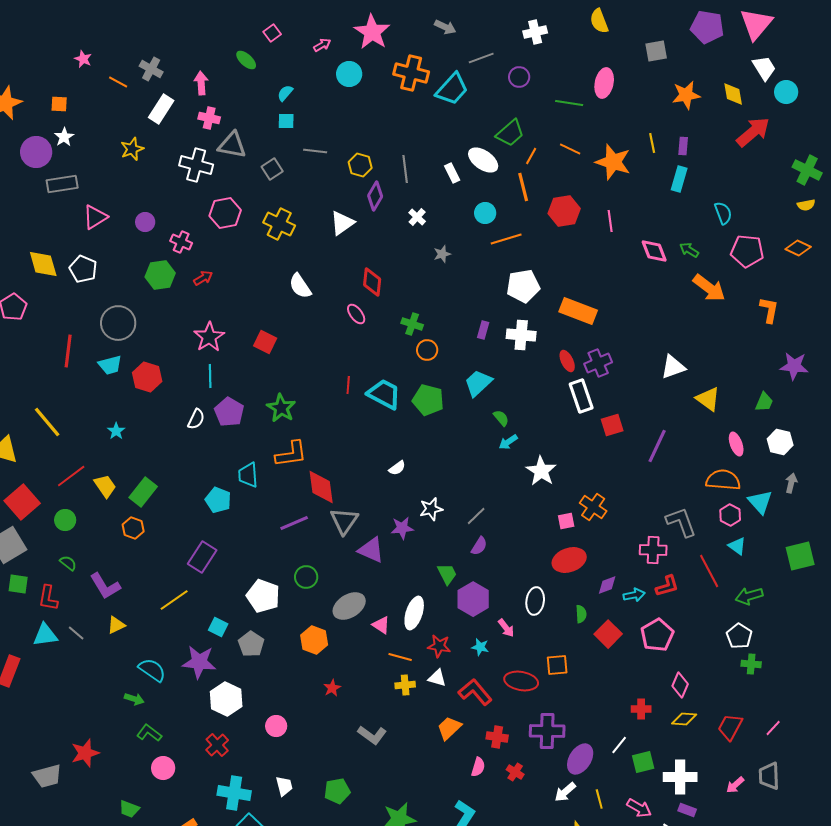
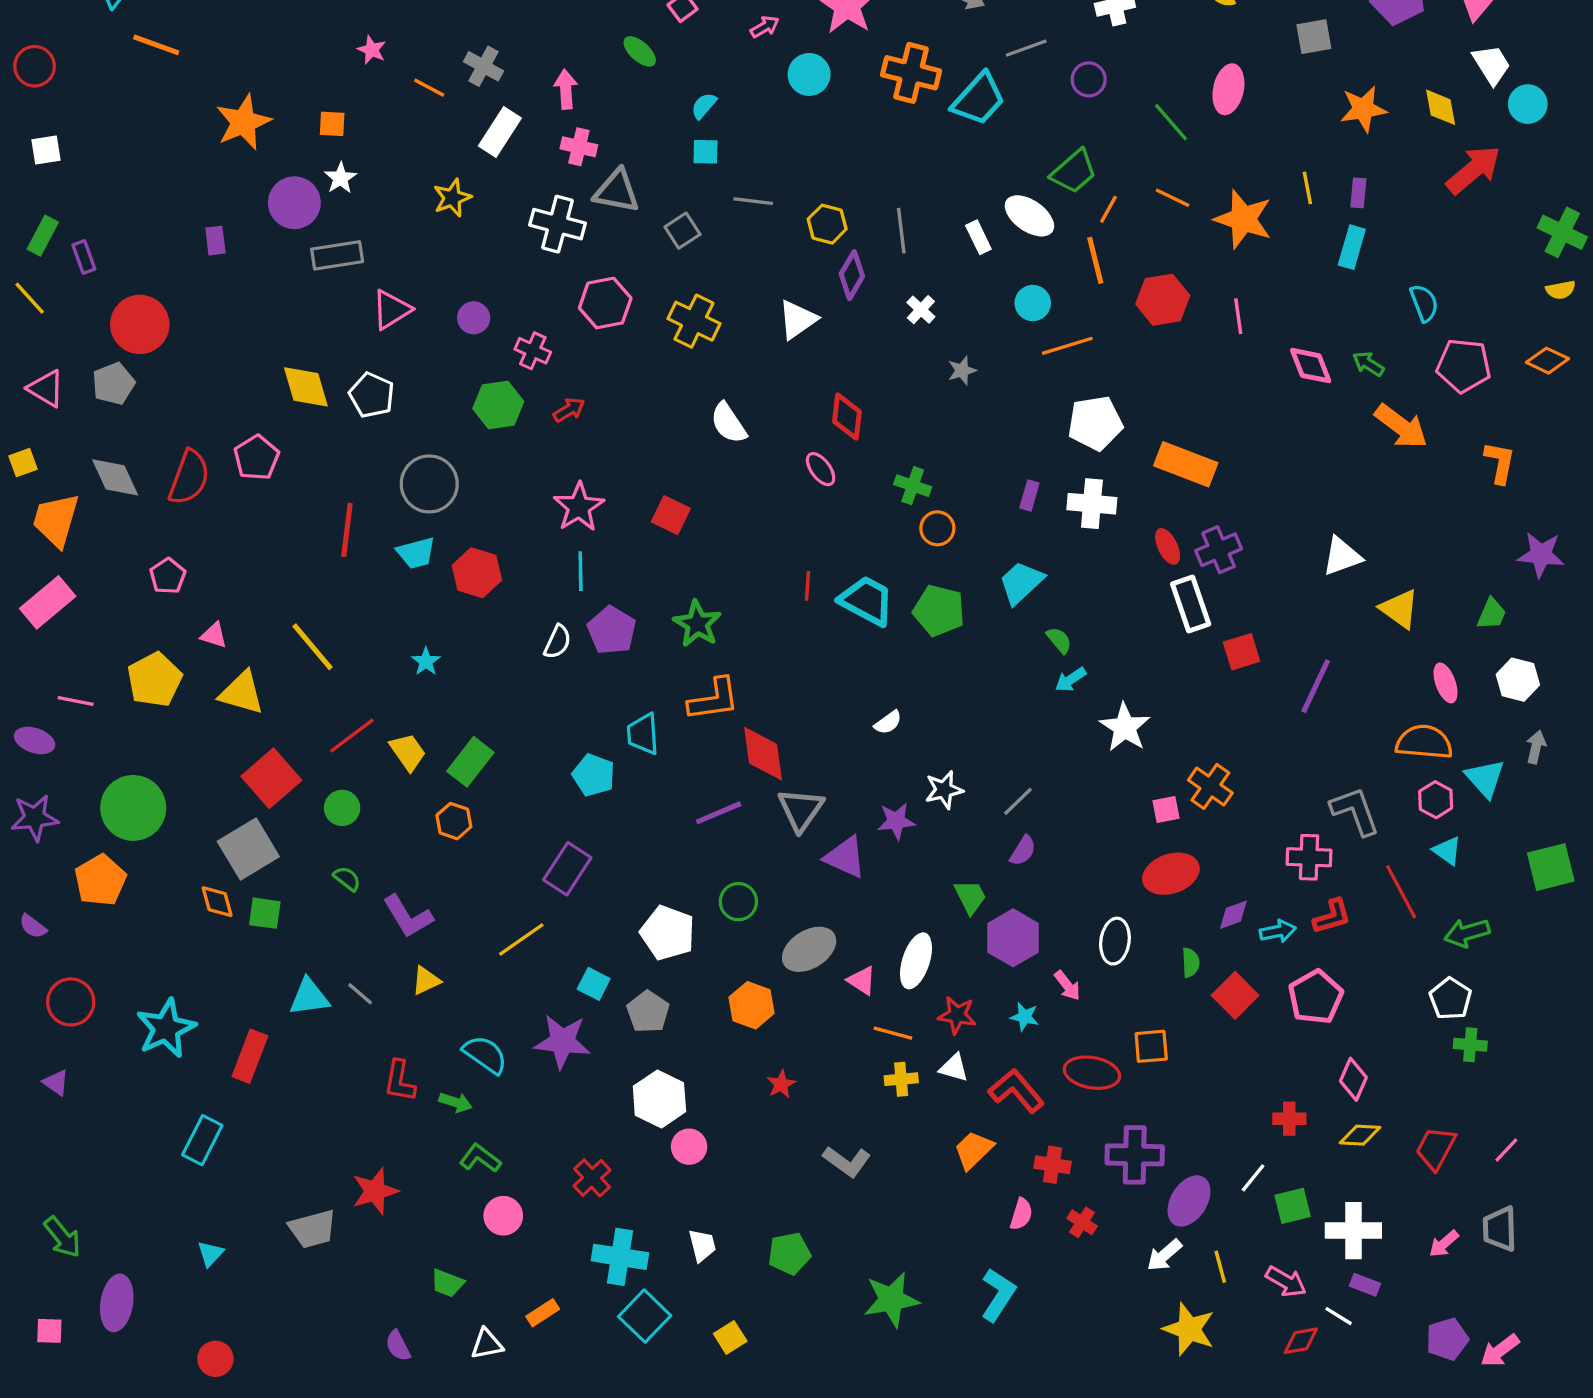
green line: (569, 103) -> (1171, 122), turned 40
red L-shape: (48, 598) -> (400, 1081), moved
white hexagon: (226, 699) -> (659, 1099), moved

